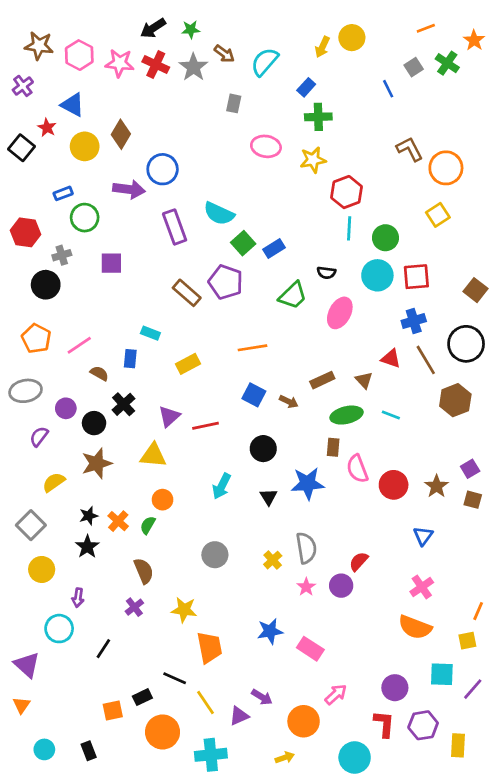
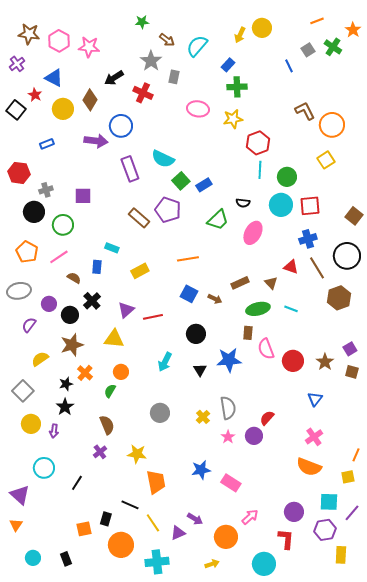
black arrow: (153, 28) -> (114, 78), moved
red cross: (156, 64) -> (143, 93), moved
gray star: (193, 67) -> (151, 61), moved
green circle: (85, 218) -> (63, 225), moved
orange cross: (118, 521) -> (85, 373), moved
purple arrow: (78, 598) -> (54, 431), moved
black rectangle: (142, 697) -> (106, 519), turned -48
purple hexagon: (423, 725) -> (325, 530), moved

